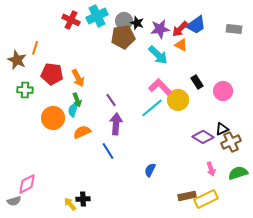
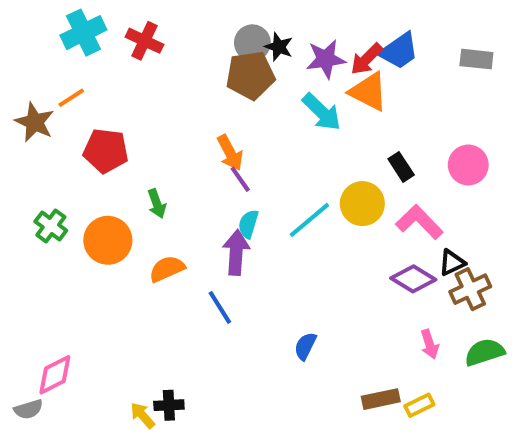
cyan cross: (97, 16) -> (83, 33), moved
orange triangle: (181, 45) -> (368, 92), size x1.5
orange line: (35, 48) -> (71, 98), turned 40
orange arrow: (78, 78) -> (230, 153), moved
pink L-shape: (160, 87) -> (419, 222), moved
green cross: (25, 90) -> (51, 226), moved, turned 35
pink circle: (223, 91) -> (468, 165), moved
purple line: (111, 100) -> (240, 179), moved
cyan semicircle: (73, 110) -> (248, 224), moved
yellow rectangle: (206, 199) -> (419, 405), size x0.6

